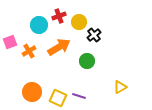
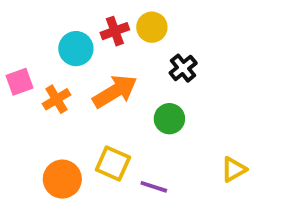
yellow circle: (79, 22) -> (152, 27), moved
yellow square: (58, 98) -> (113, 163), moved

